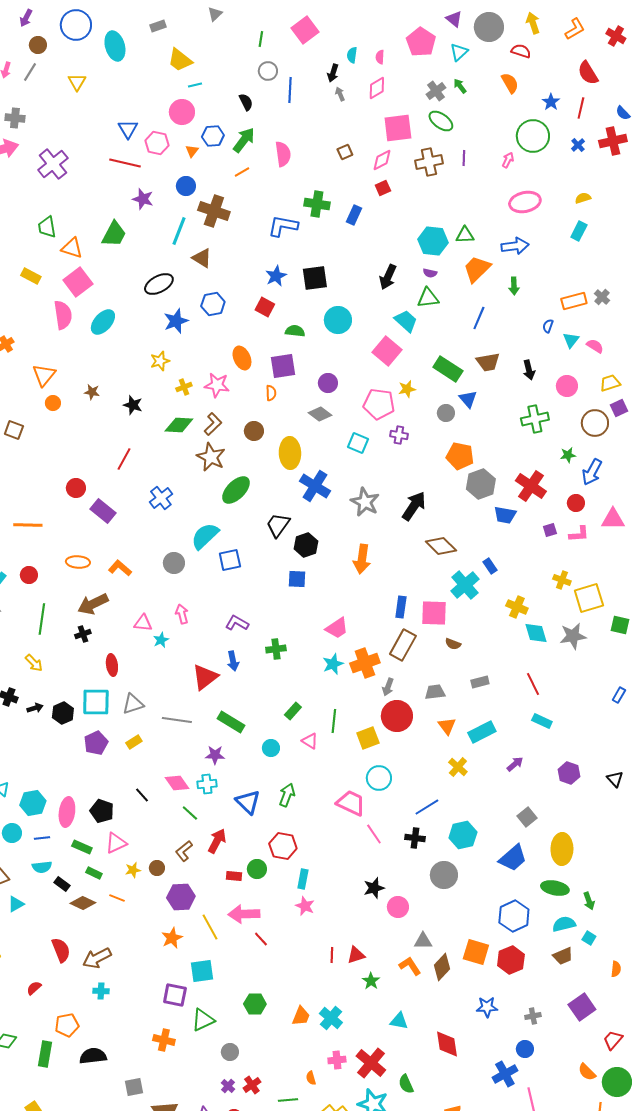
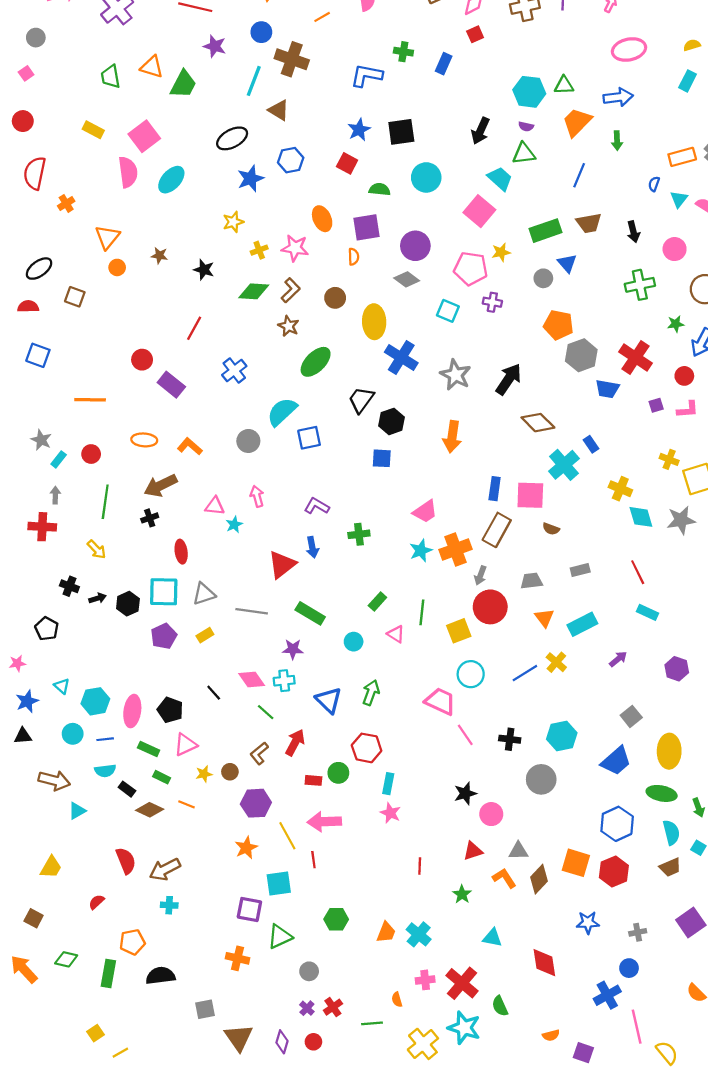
green cross: (317, 204) -> (403, 52), size x0.7
orange triangle: (72, 248) -> (152, 67), moved
green rectangle: (448, 369) -> (546, 231), turned -52
purple circle: (328, 383) -> (415, 246), size x1.4
brown star: (211, 457) -> (288, 326), size x0.7
blue line: (427, 807) -> (525, 673), moved
cyan semicircle: (564, 924) -> (671, 832), turned 90
red line: (261, 939) -> (313, 860), moved, turned 35
red triangle: (356, 955) -> (473, 851), moved

